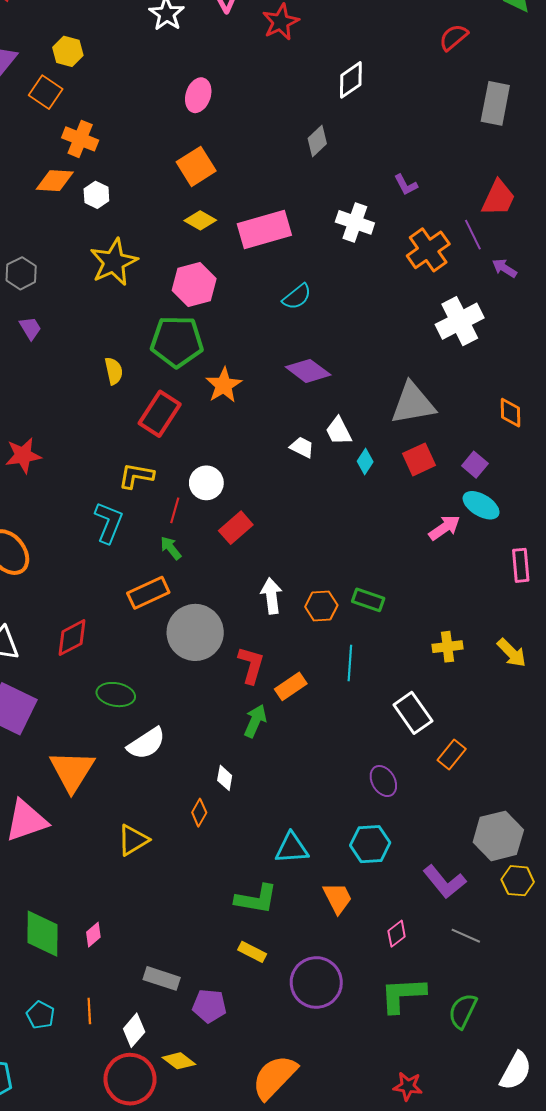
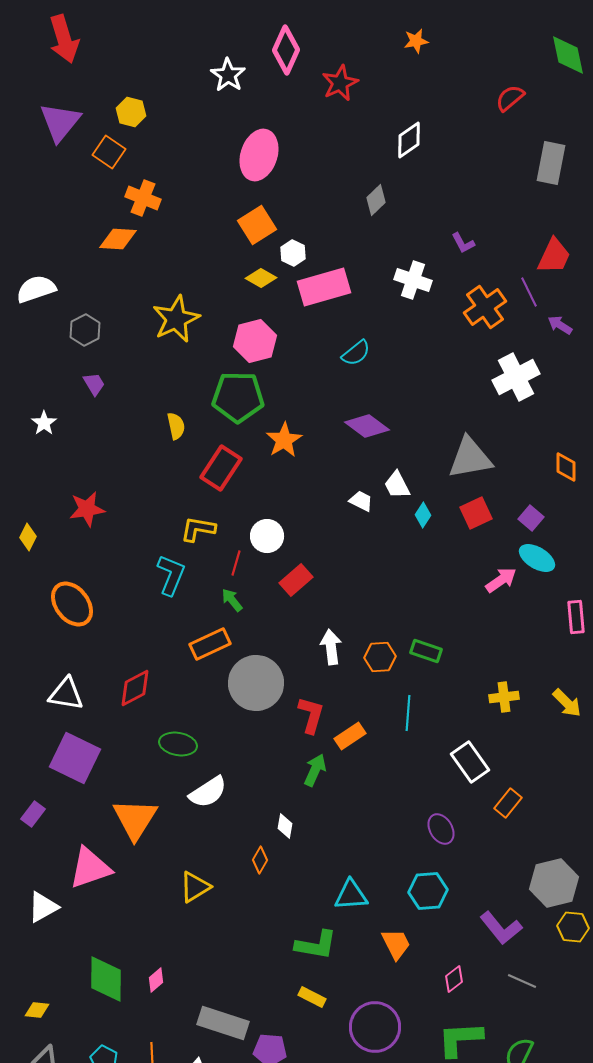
pink ellipse: (198, 95) -> (259, 155), size x1.5
white hexagon: (96, 195) -> (293, 253), moved
gray rectangle: (162, 978) -> (223, 1023), size x1.4

